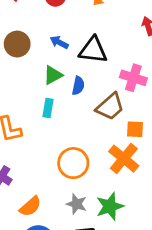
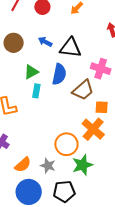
green triangle: (53, 75) -> (31, 72), moved
blue semicircle: (78, 86) -> (59, 74), size x1.5
orange circle: (73, 163) -> (66, 144), moved
gray star: (77, 204) -> (48, 166), moved

